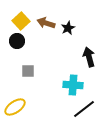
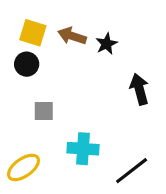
yellow square: (21, 21) -> (33, 33), turned -30
cyan cross: (73, 85) -> (83, 149), moved

